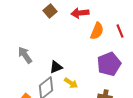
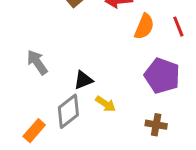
purple pentagon: (109, 64) -> (162, 76), turned -30

